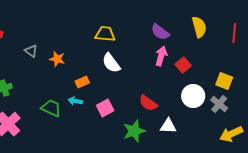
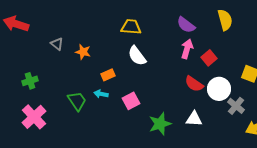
red semicircle: (148, 103) -> (194, 84), moved
gray cross: (219, 104) -> (236, 106), moved
green trapezoid: (51, 108) -> (77, 101), turned 30

